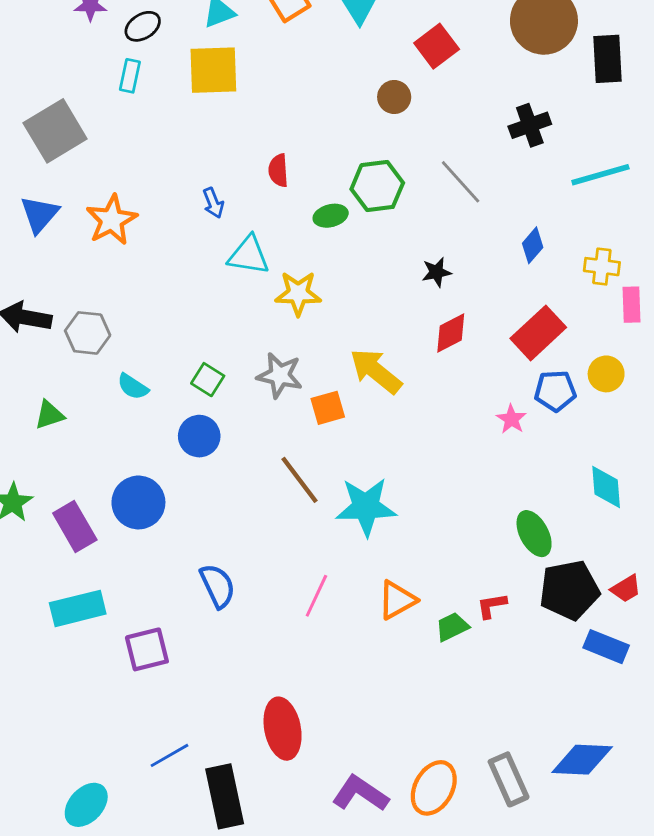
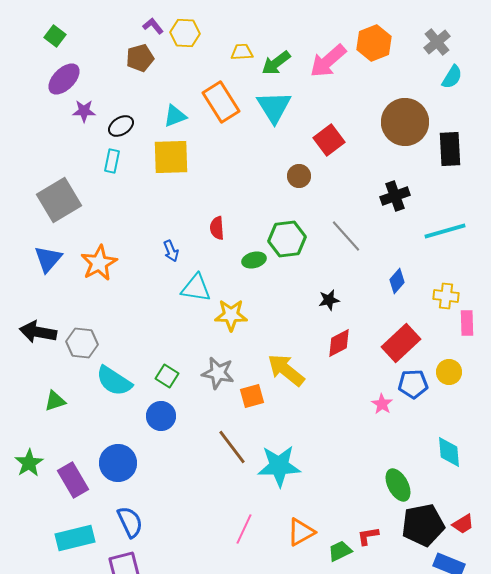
cyan semicircle: (133, 387) -> (114, 381), size x1.6
blue semicircle: (218, 586) -> (130, 522), moved

